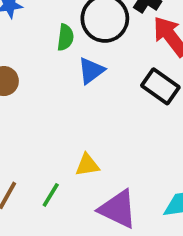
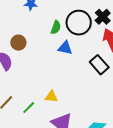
blue triangle: (91, 71) -> (65, 48), turned 35

